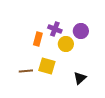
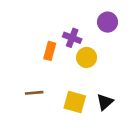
purple circle: (81, 31) -> (108, 22), moved
yellow square: (47, 66) -> (75, 102), moved

